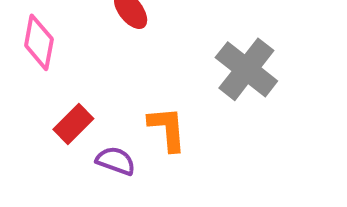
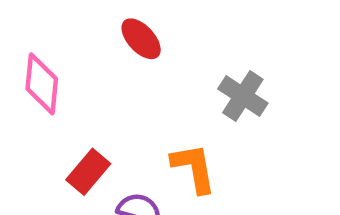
gray cross: (246, 69) -> (243, 96), moved, size x0.7

